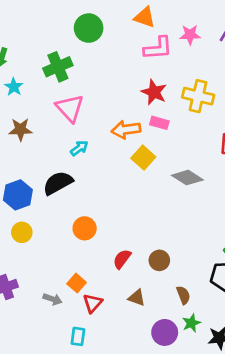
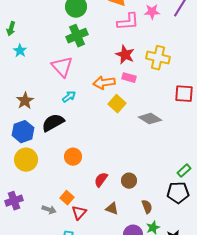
green cross: (58, 67) -> (77, 36), moved
brown star: (20, 130) -> (25, 101), moved, turned -30
yellow circle: (22, 232) -> (26, 160), size x1.5

